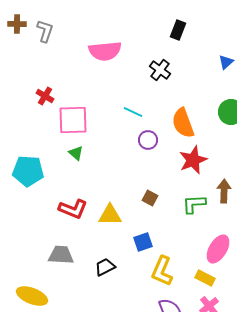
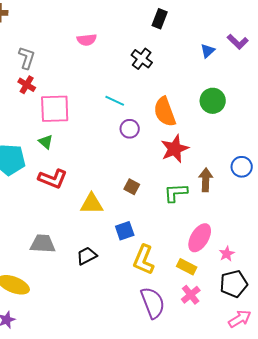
gray L-shape: (45, 31) -> (27, 58), moved
pink semicircle: (105, 51) -> (87, 40), size x0.6
green triangle: (76, 153) -> (46, 142), moved
red L-shape: (73, 209) -> (53, 179), moved

